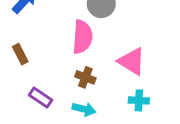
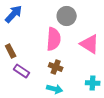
pink triangle: (132, 61) -> (90, 44), moved
purple rectangle: (40, 98) -> (22, 71), moved

